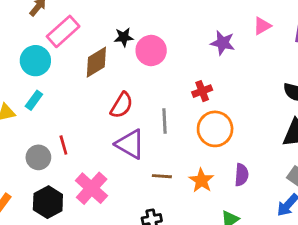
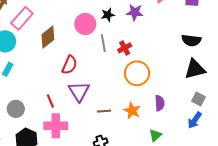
black star: (124, 37) -> (108, 15), moved
gray line: (164, 121) -> (103, 43), moved
purple triangle: (130, 144) -> (79, 91), turned 35
red line: (63, 145) -> (50, 101), moved
pink cross: (92, 188) -> (56, 126), turned -35

